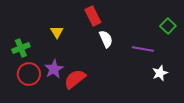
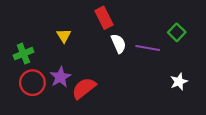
green square: (168, 26) -> (177, 32), moved
purple line: (143, 49) -> (148, 48), moved

